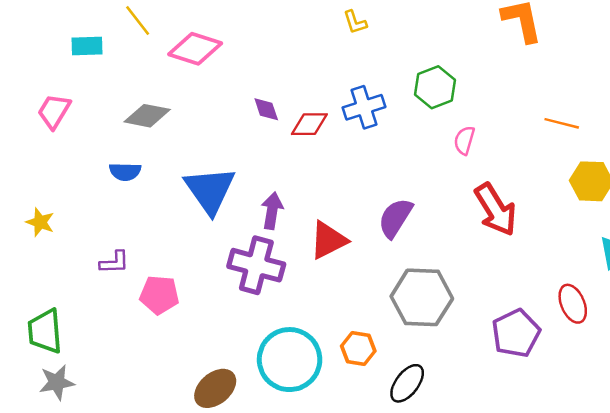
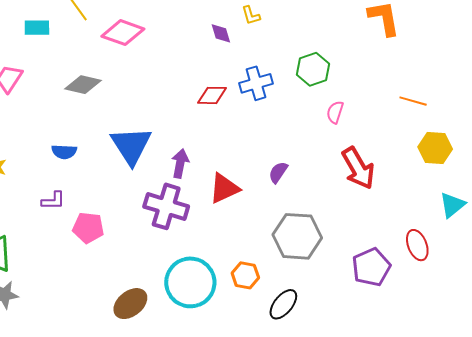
purple diamond: (266, 109) -> (221, 33), moved
blue semicircle: (125, 172) -> (64, 152), moved
purple semicircle: (395, 218) -> (278, 172), size x0.7

